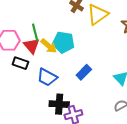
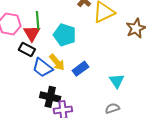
yellow arrow: (49, 46) -> (57, 62), moved
black rectangle: (20, 63) -> (27, 49), moved

